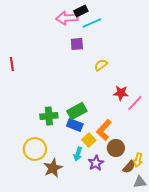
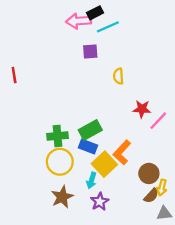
yellow semicircle: (101, 65) -> (118, 76), turned -56
yellow square: (89, 140) -> (104, 164), size x1.5
brown circle: (116, 148) -> (149, 173), moved
yellow circle: (35, 149) -> (60, 162), moved
purple star: (96, 163) -> (100, 202), moved

